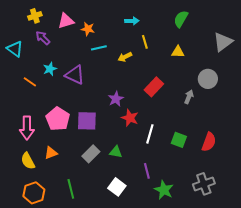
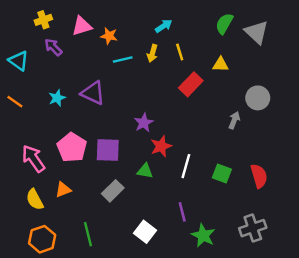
cyan arrow: (132, 21) -> (164, 26), turned -32
gray triangle: (223, 42) -> (257, 32), moved, turned -40
yellow arrow: (125, 57) -> (152, 53), moved, turned -48
cyan star: (50, 69) -> (57, 98), moved
orange line: (30, 82) -> (15, 102), moved
red rectangle: (154, 87) -> (191, 84), moved
red star: (130, 118) -> (161, 146), turned 30
pink arrow: (27, 128) -> (33, 159), turned 145
red semicircle: (209, 142) -> (259, 176), turned -36
green triangle: (116, 152) -> (145, 171), moved

